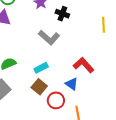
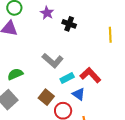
gray L-shape: (49, 37) -> (53, 61), moved
cyan rectangle: (41, 68) -> (67, 78), moved

